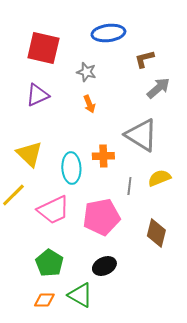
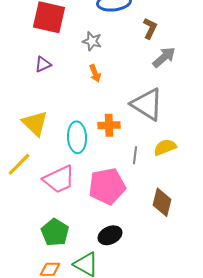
brown L-shape: (144, 59) -> (150, 28), turned 130
purple triangle: (37, 95) -> (43, 64), size x0.7

